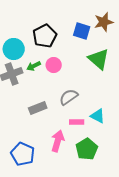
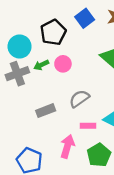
blue square: (82, 31) -> (85, 18), moved, turned 36

